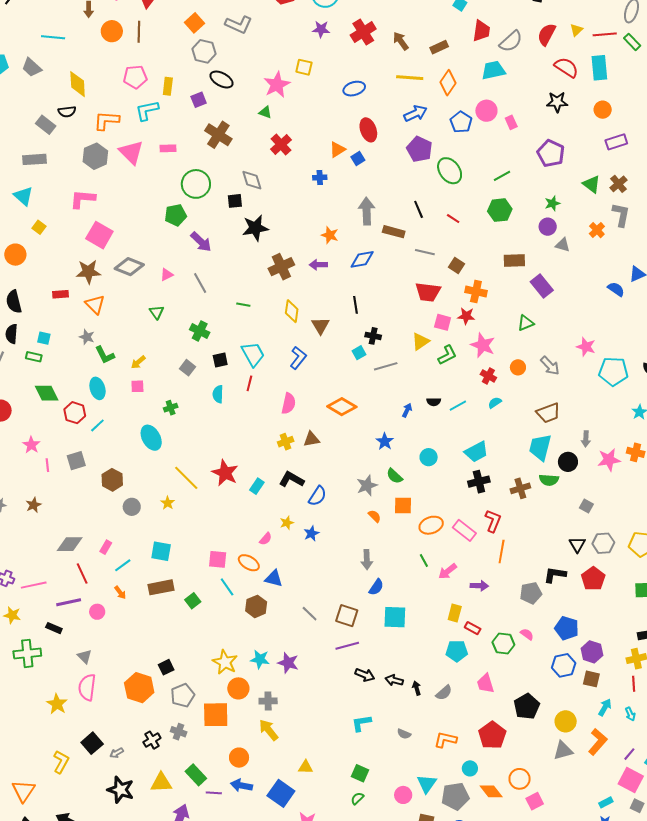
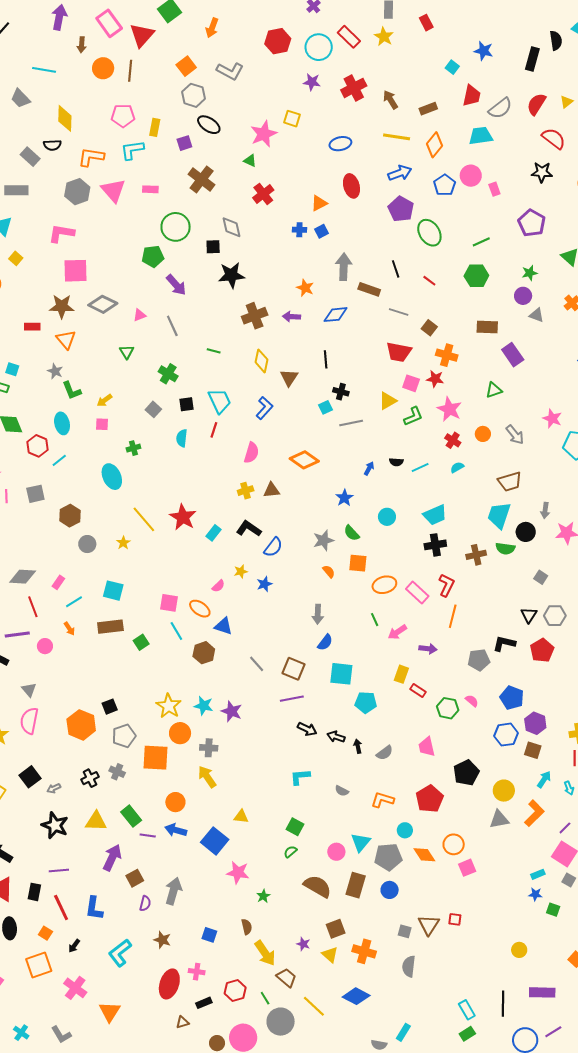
blue square: (358, 158) -> (321, 231), moved
pink square: (99, 235) -> (75, 271), turned -36
cyan pentagon: (457, 651) -> (366, 702), moved

